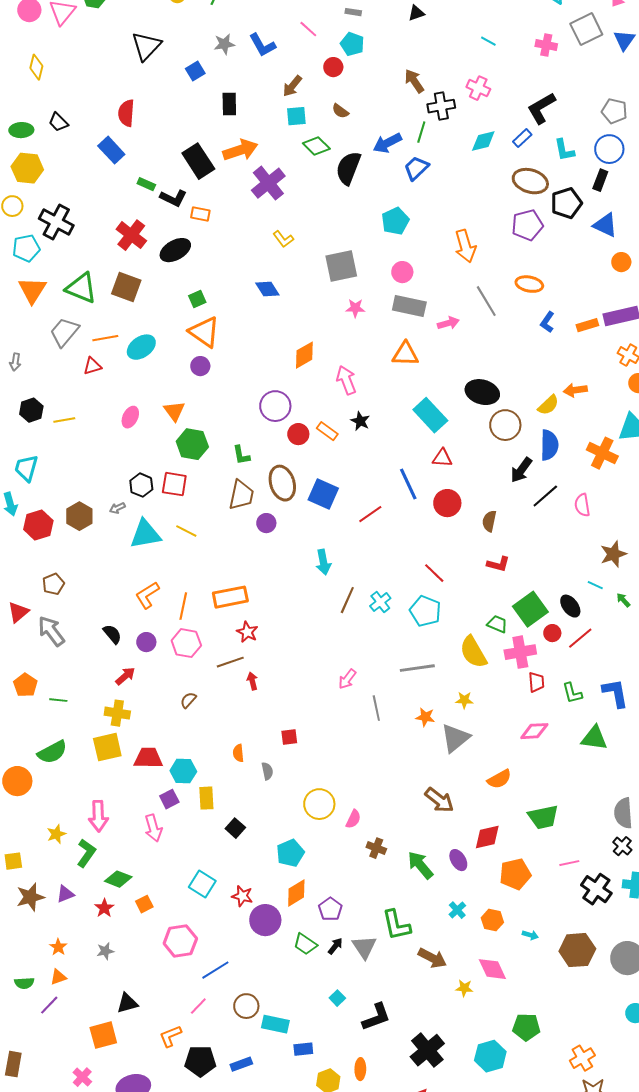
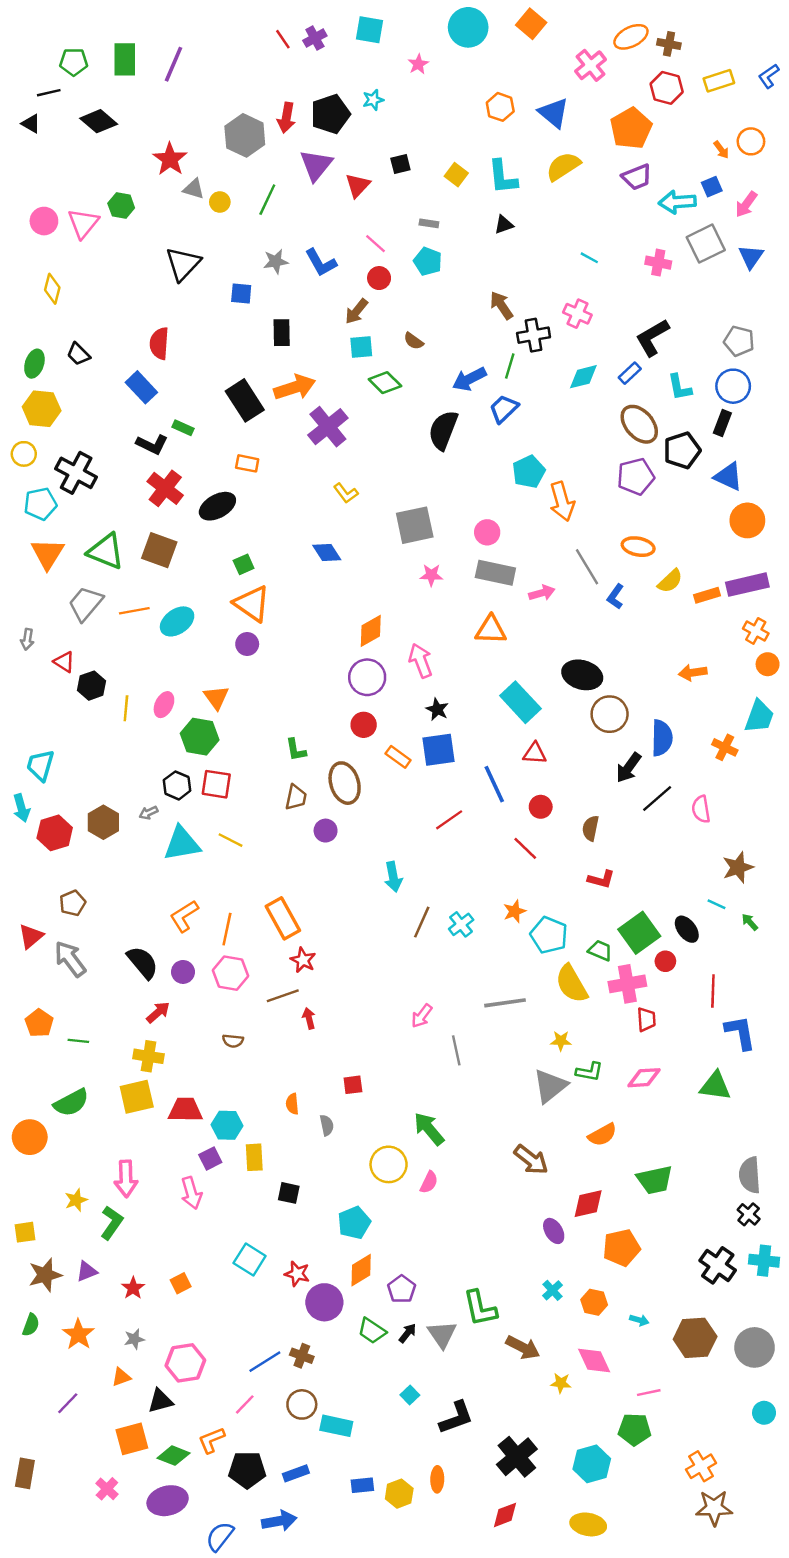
red circle: (333, 67) -> (379, 278), moved
blue square: (195, 71) -> (241, 293), turned 36
green ellipse: (21, 130) -> (34, 364), turned -70
black semicircle: (348, 168) -> (443, 430), moved
brown ellipse: (530, 181) -> (639, 424), turned 32
black L-shape: (173, 198) -> (152, 444), moved
cyan pentagon: (395, 221) -> (529, 472), moved
orange circle: (621, 262) -> (747, 520), size x1.5
blue L-shape: (547, 322) -> (615, 596), moved
red triangle: (92, 366) -> (64, 662), moved, turned 48
yellow semicircle: (548, 405) -> (670, 581), moved
purple circle: (275, 406) -> (367, 677), moved
black hexagon: (31, 410) -> (91, 686), moved
yellow line: (64, 420) -> (126, 708), moved, turned -75
orange rectangle: (327, 431) -> (398, 757), moved
green hexagon: (192, 444) -> (200, 737), moved
orange cross: (602, 453) -> (725, 747), size x0.7
blue square: (323, 494) -> (438, 750), moved, turned -32
brown trapezoid: (241, 495) -> (296, 797), size x0.7
red circle: (447, 503) -> (541, 807), size x0.7
red line: (434, 573) -> (525, 848), moved
orange rectangle: (230, 597) -> (283, 918), turned 72
cyan pentagon: (425, 611) -> (549, 935), moved
black semicircle: (112, 634) -> (143, 962), size x1.4
red line: (580, 638) -> (713, 991), moved, turned -48
green L-shape: (572, 693) -> (589, 1072), moved, turned -65
brown semicircle: (188, 700) -> (233, 1041), turned -126
orange star: (425, 717) -> (514, 911), moved, turned -30
black square: (235, 828) -> (289, 1193), turned -30
brown cross: (376, 848) -> (302, 1356), moved
pink line: (569, 863) -> (649, 1393), moved
green arrow: (420, 865) -> (429, 1129), moved
green diamond: (118, 879) -> (173, 1456), moved
pink hexagon: (180, 941) -> (185, 1363), moved
orange star: (58, 947) -> (78, 1334), size x1.5
orange triangle: (58, 977) -> (121, 1377), moved
green semicircle: (24, 983) -> (31, 1325), moved, turned -66
blue rectangle: (303, 1049) -> (362, 1485), moved

